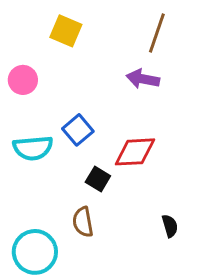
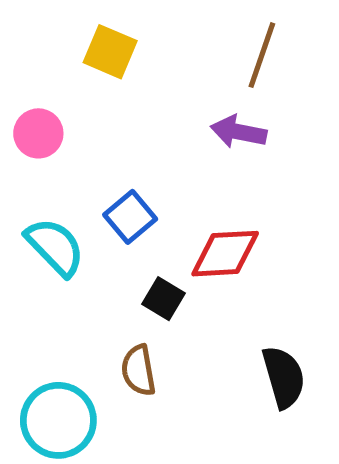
cyan semicircle: (33, 148) -> (55, 247), turned -129
black semicircle: (170, 226) -> (284, 377), size x1.6

